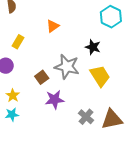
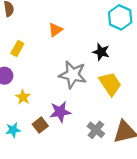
brown square: (42, 77) -> (40, 125), moved
yellow star: (13, 95) -> (23, 97), moved

